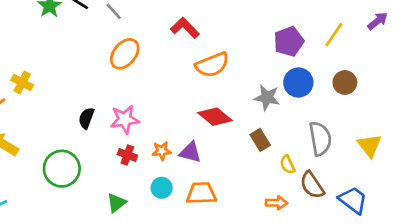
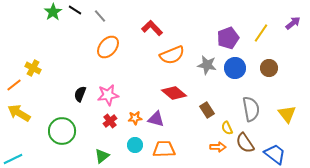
gray star: (267, 98) -> (207, 65), moved
red cross: (127, 155) -> (110, 121), turned 32
orange arrow: (276, 203) -> (218, 147), moved

